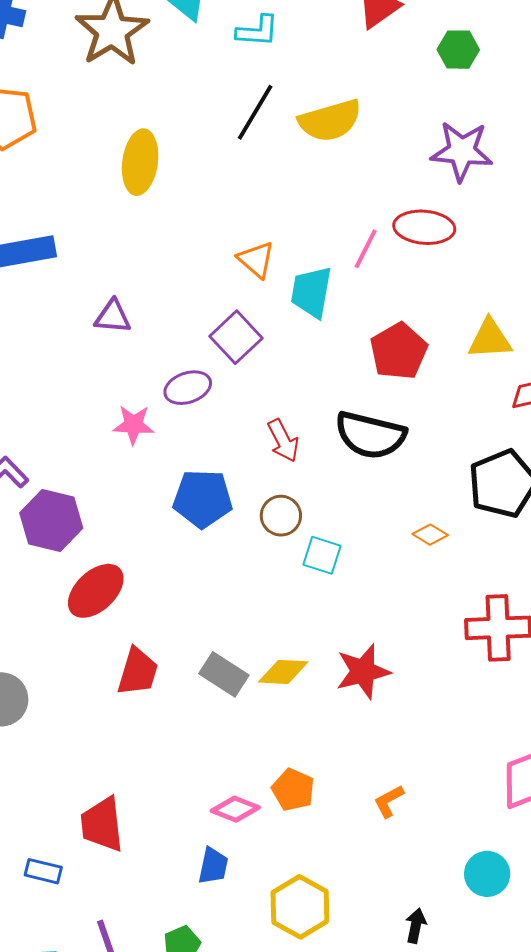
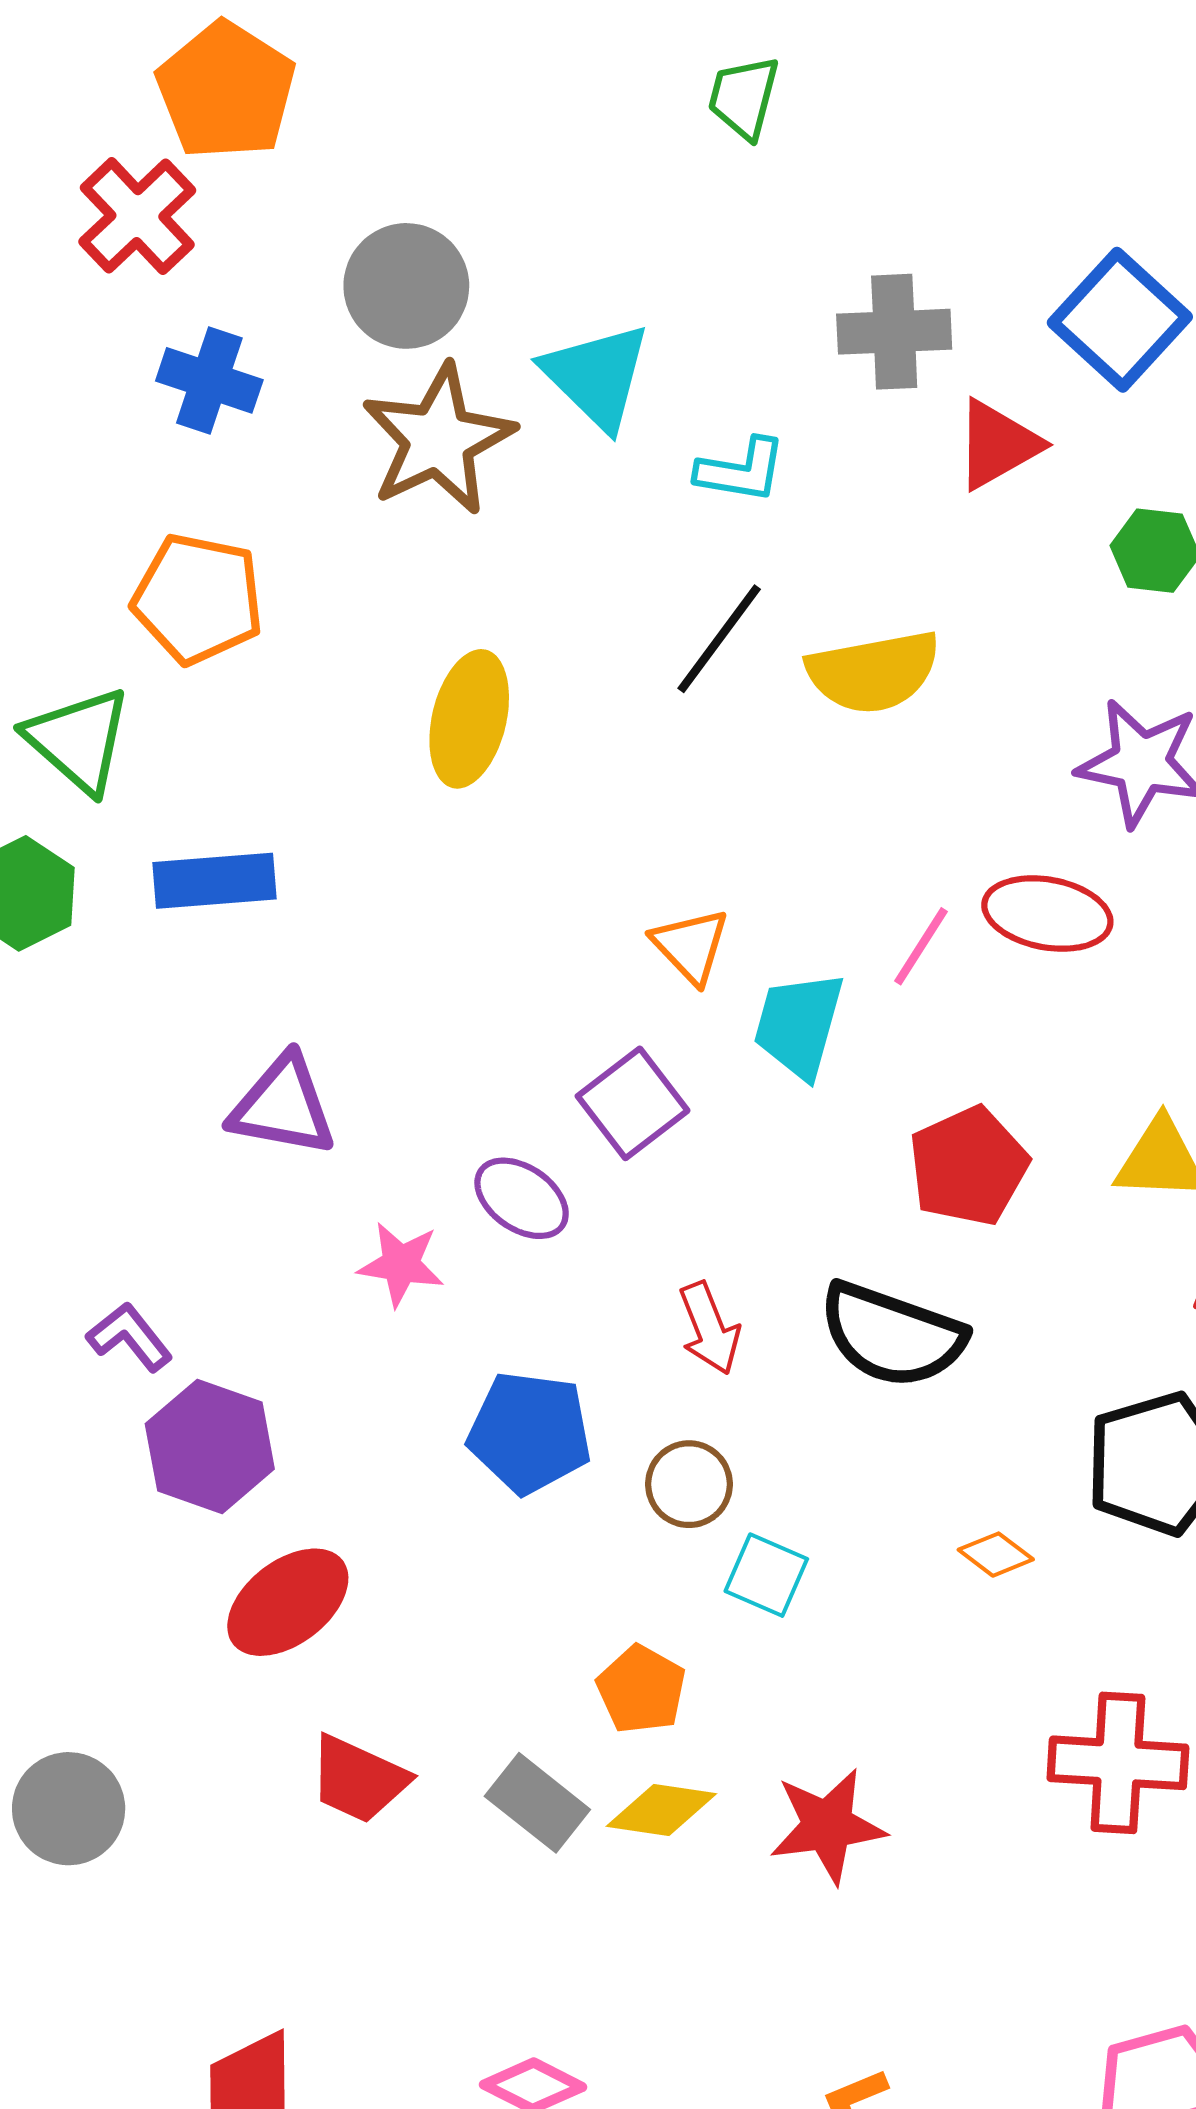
purple triangle: (113, 317) -> (283, 1106), moved, size x1.4
purple ellipse: (188, 388) -> (522, 1198), turned 48
red trapezoid: (138, 672) -> (358, 1779), turned 92
orange pentagon: (293, 790) -> (641, 1689), moved

